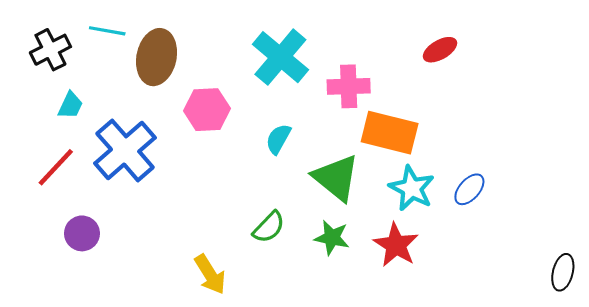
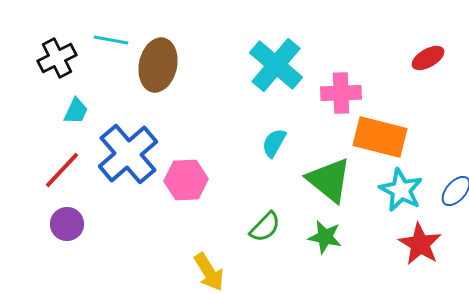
pink hexagon: (207, 110) -> (186, 180), moved
purple circle: (82, 233) -> (67, 224), moved
red star: (396, 245) -> (420, 244), moved

